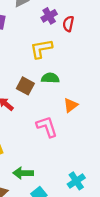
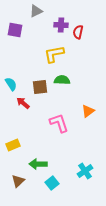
purple cross: (49, 16) -> (61, 25), turned 32
brown square: (25, 86) -> (40, 87), turned -35
orange triangle: (71, 105) -> (88, 111), moved

